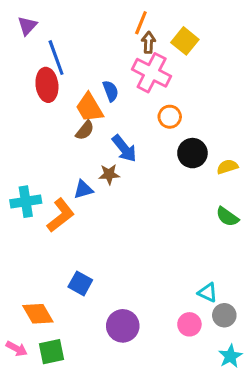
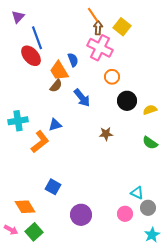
orange line: (141, 23) -> (93, 15), turned -56
red ellipse: (47, 85) -> (31, 56), turned -35
brown star: (109, 174) -> (106, 134), moved
cyan cross: (26, 202) -> (18, 121), moved
green square: (52, 352) -> (34, 232), turned -30

